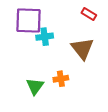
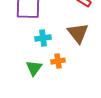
cyan cross: (45, 37) -> (43, 38), moved

